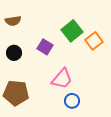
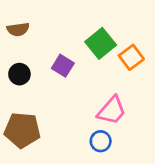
pink trapezoid: (62, 79) -> (112, 110), moved

